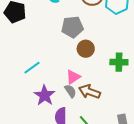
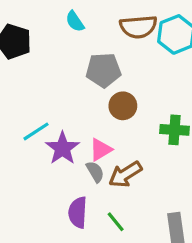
brown arrow: (89, 92) -> (125, 174), turned -55
purple star: (45, 95) -> (62, 148), moved

